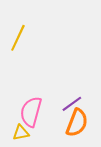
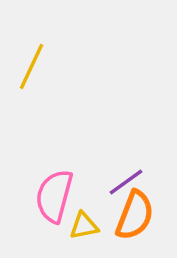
yellow triangle: (21, 133) -> (84, 226), moved

